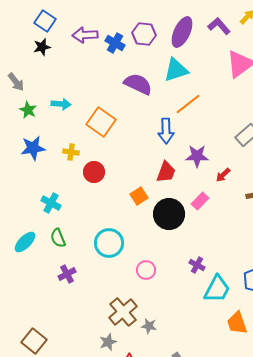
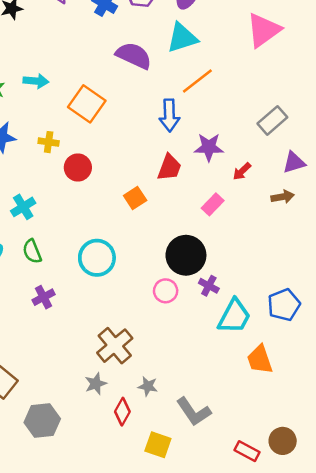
cyan cross: (51, 203) -> (23, 207), turned 30
black circle: (169, 214) -> (186, 255), moved
pink circle: (146, 270) -> (166, 291), moved
gray star: (149, 326) -> (148, 386), moved

